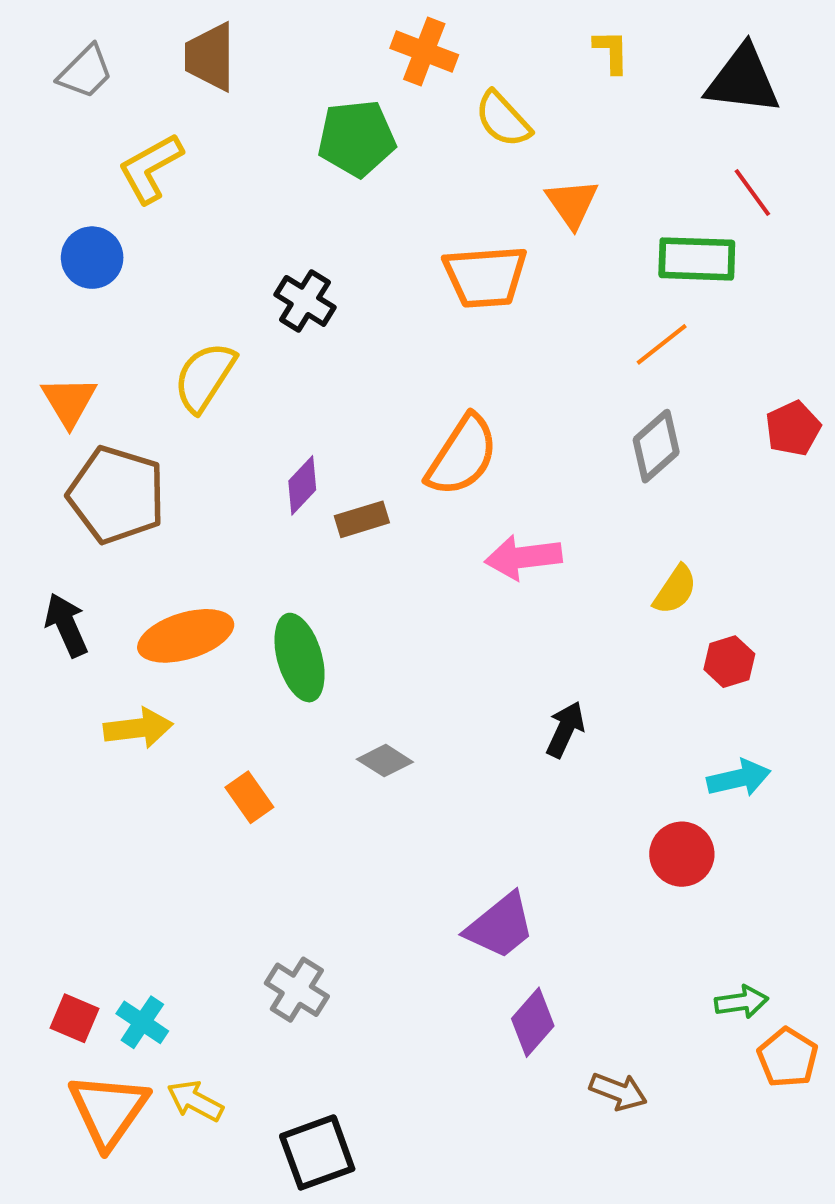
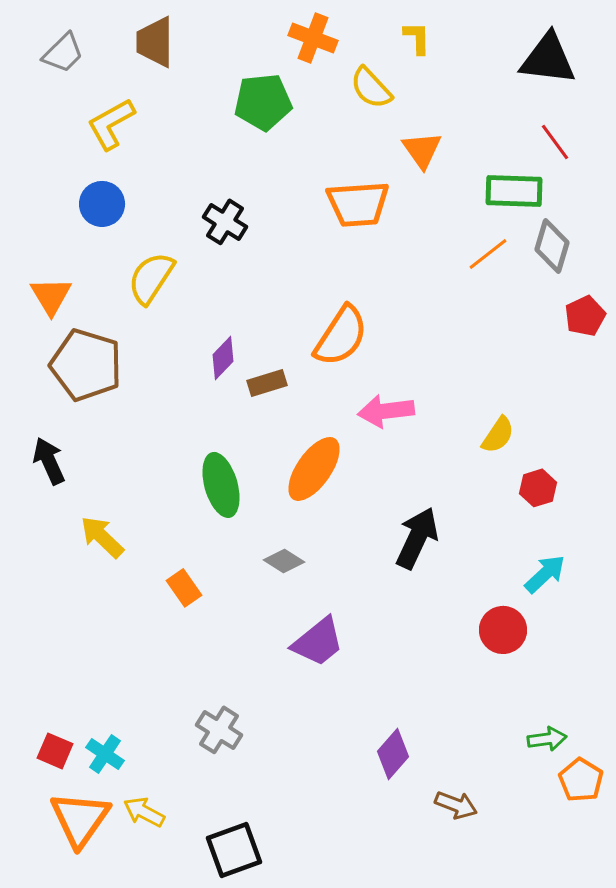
yellow L-shape: (611, 52) -> (417, 38), moved
blue circle: (92, 258) -> (102, 204), moved
gray diamond: (656, 446) -> (552, 246), moved, turned -32
orange ellipse: (186, 636) -> (314, 469), moved, turned -38
yellow arrow: (138, 728) -> (102, 537), turned -129
black arrow: (565, 729) -> (417, 538), size x1.5
cyan arrow: (739, 778) -> (545, 574), turned -30
purple trapezoid: (500, 926) -> (318, 642), moved

